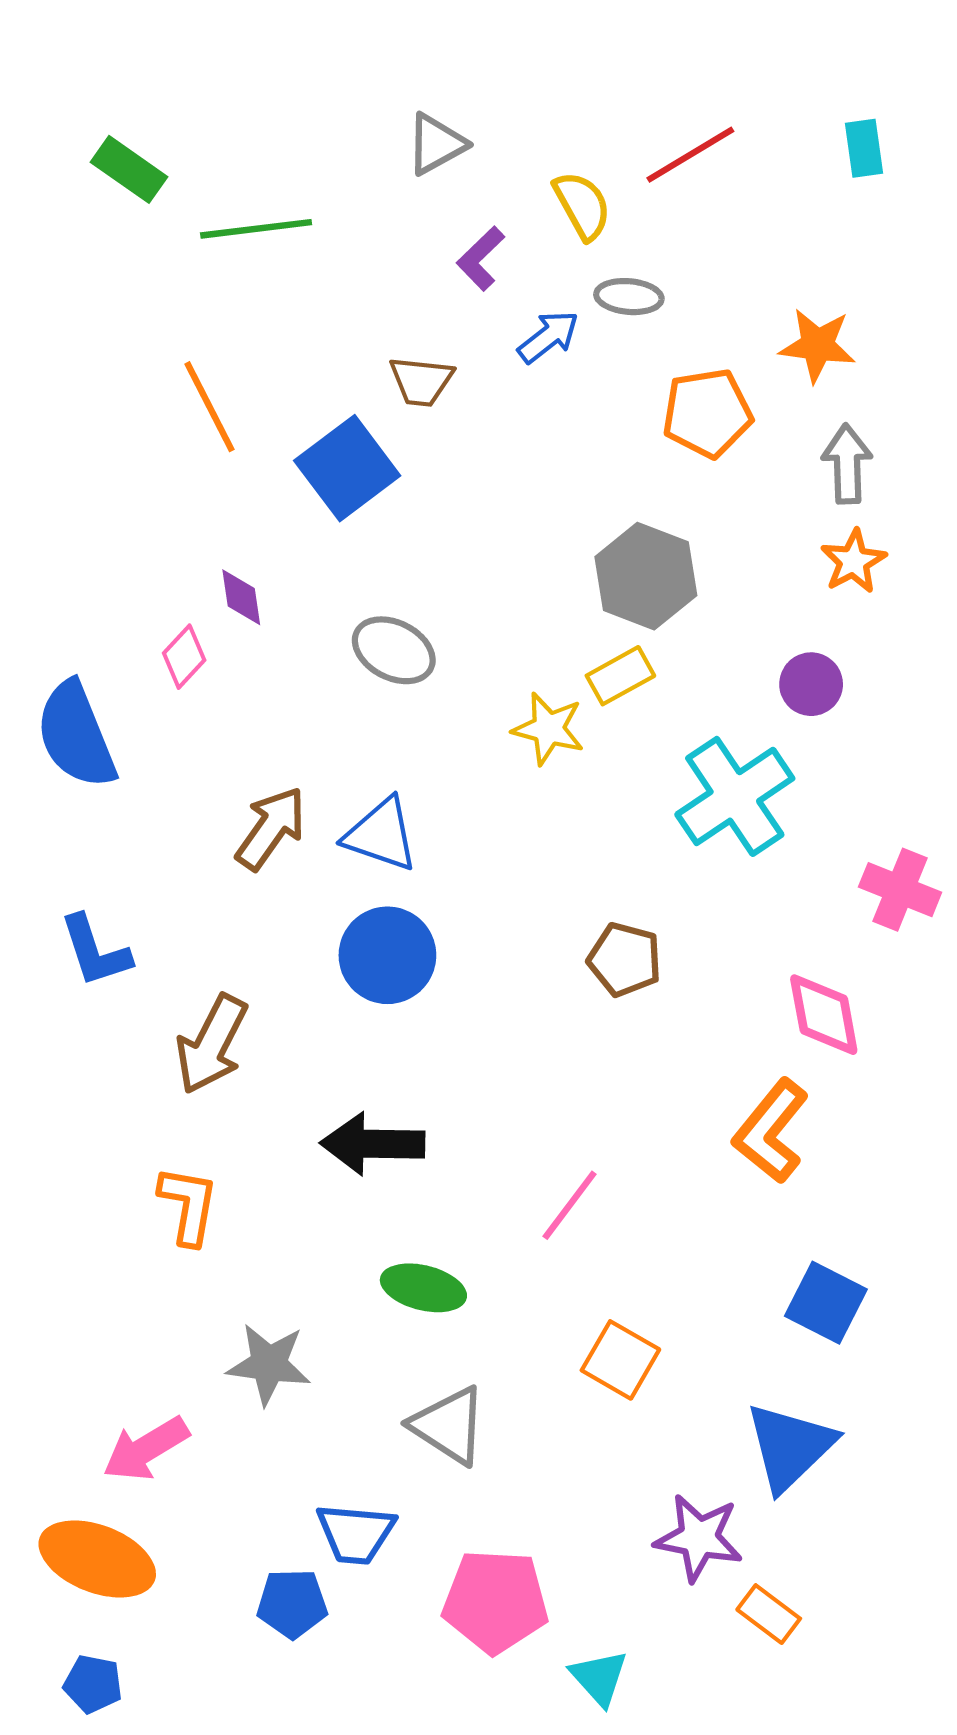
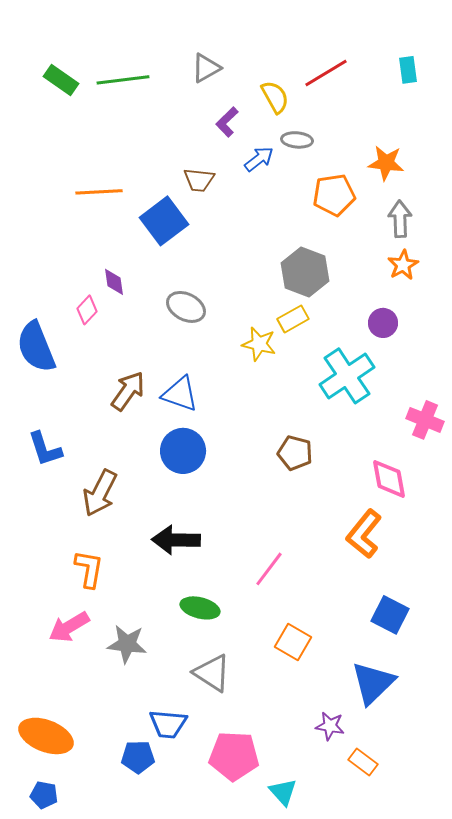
green line: (256, 229) -> (123, 80), moved
orange line: (209, 407) -> (99, 192), turned -66
pink arrow: (146, 1449) -> (69, 627), moved
purple star: (699, 1538) -> (330, 726), size x0.7

